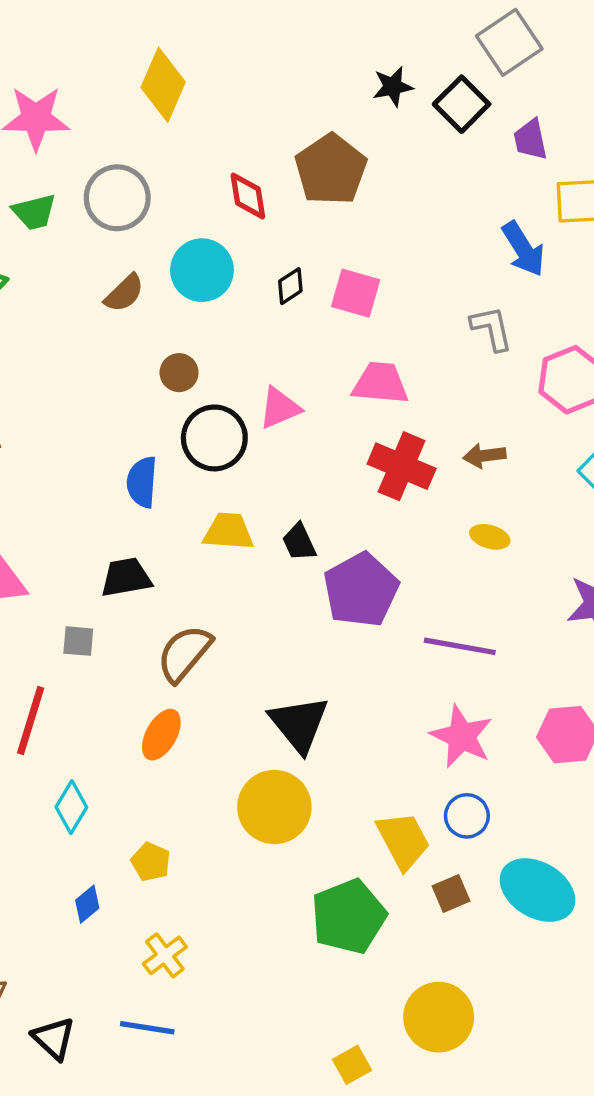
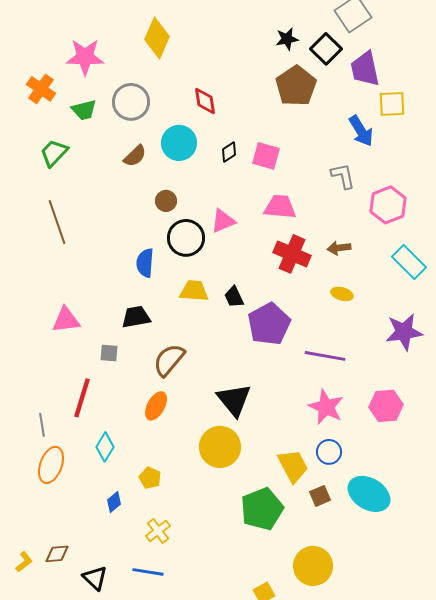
purple trapezoid: (530, 140) -> (365, 69), size x1.5
brown pentagon: (331, 170) -> (296, 86), moved

